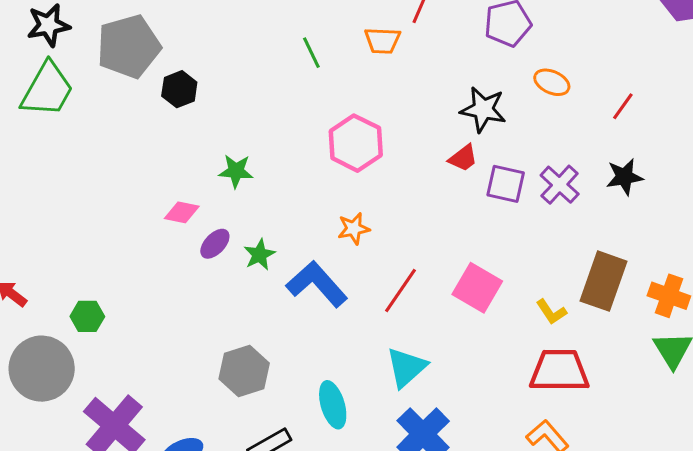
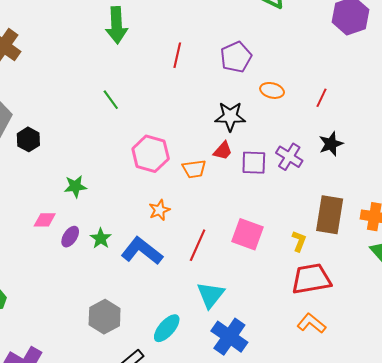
orange trapezoid: (383, 41) -> (194, 169), moved
yellow L-shape: (551, 312) -> (299, 241), turned -115
cyan ellipse: (333, 405) -> (167, 328), turned 68

